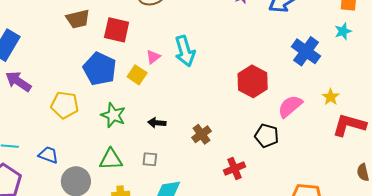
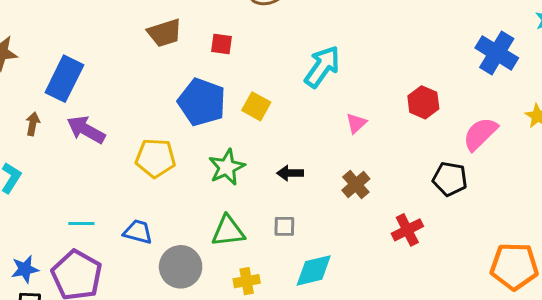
red square: (117, 30) -> (221, 44), size x0.6
cyan arrow: (185, 51) -> (322, 67), turned -124
pink triangle: (153, 57) -> (356, 123), moved
red hexagon: (253, 81) -> (423, 102), size x0.7
green star: (113, 115) -> (227, 167), turned 30

